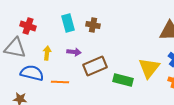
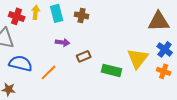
yellow arrow: (47, 53) -> (36, 12), moved
brown rectangle: (95, 66) -> (84, 56), size x0.6
orange line: (60, 82) -> (49, 72), turned -48

